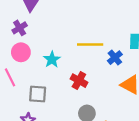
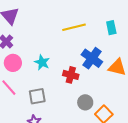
yellow line: (90, 45) -> (74, 27), moved
blue cross: (115, 58) -> (92, 58), moved, size x1.5

